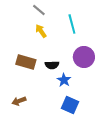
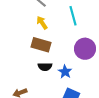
brown rectangle: (26, 62) -> (41, 45), moved
black semicircle: (52, 65) -> (45, 67), moved

